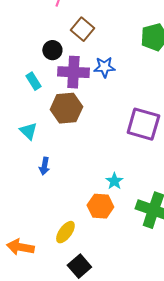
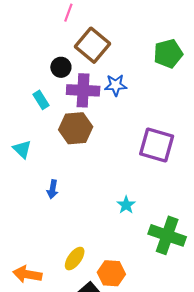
brown square: (82, 29) -> (92, 45), size x1.4
cyan triangle: (28, 131) -> (22, 149), moved
orange hexagon: (100, 206) -> (111, 273), moved

